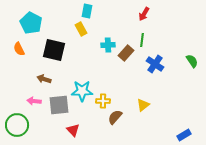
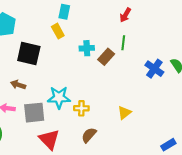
blue cross: (155, 64) -> (154, 69), moved
brown semicircle: (115, 117) -> (89, 135), moved
red triangle: (73, 130) -> (49, 139), size x1.5

